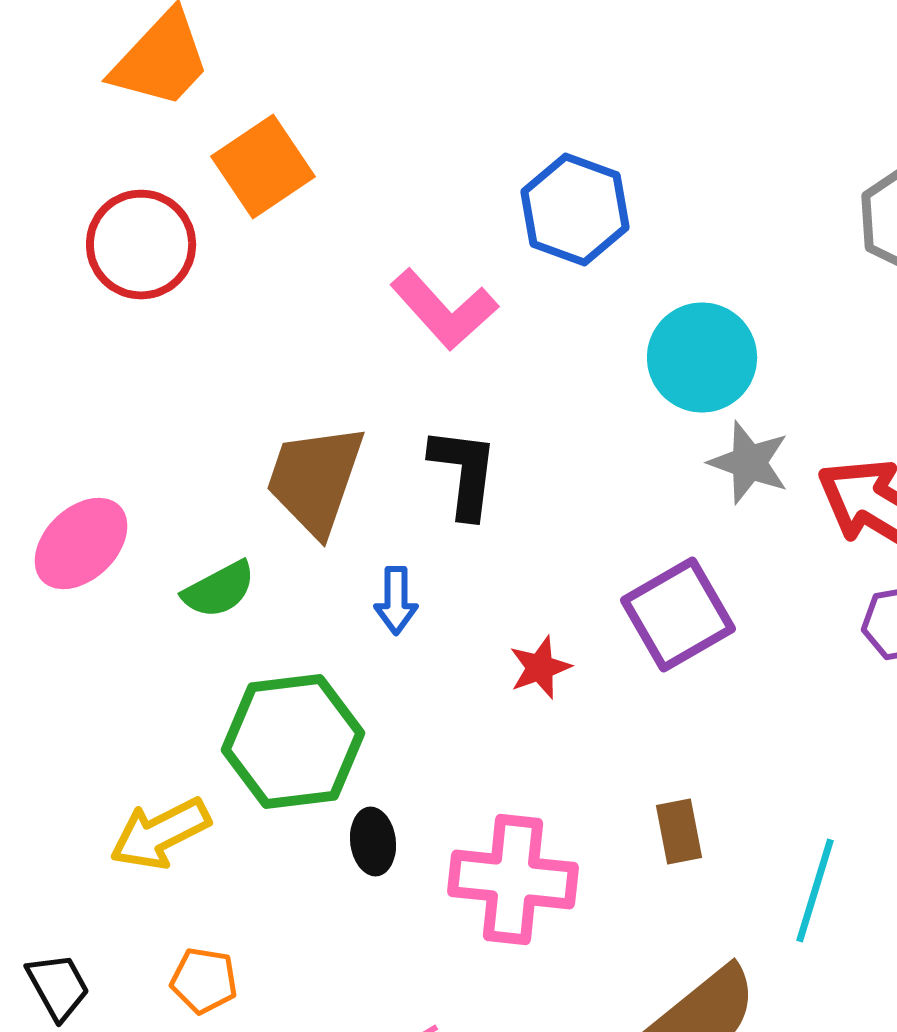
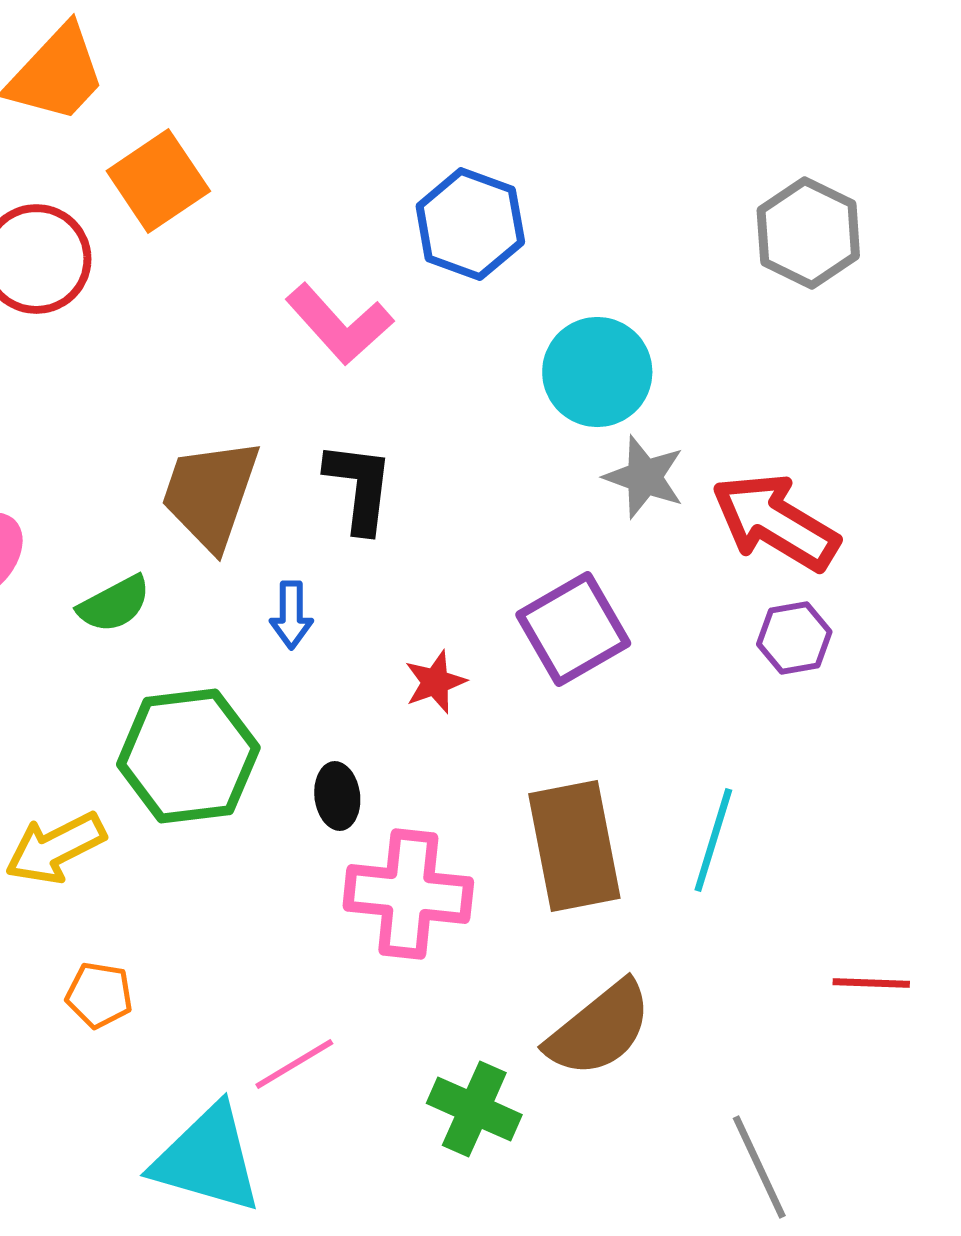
brown rectangle: (679, 832) -> (574, 846), size x2.0
black ellipse: (373, 842) -> (337, 796), moved
cyan line: (815, 890) -> (713, 840), moved

